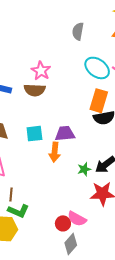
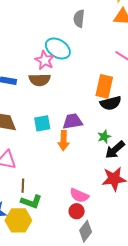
cyan ellipse: (97, 68) -> (58, 48), moved
green star: (84, 169) -> (104, 137), moved
pink semicircle: (77, 219) -> (79, 195), moved

